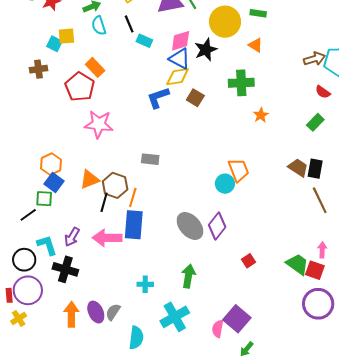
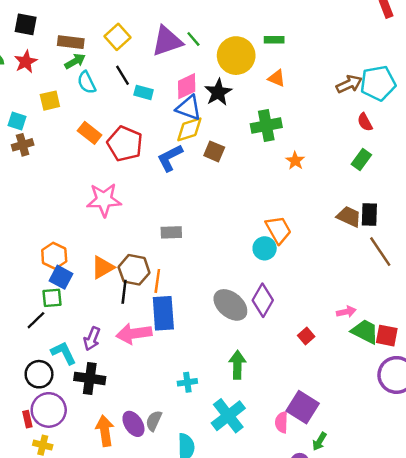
cyan square: (54, 44) -> (17, 121), moved
red pentagon: (80, 87) -> (125, 144), moved
red semicircle: (323, 92) -> (365, 122), turned 35
pink arrow: (322, 250) -> (346, 312), moved, turned 84
yellow cross: (19, 318) -> (43, 445), turned -35

